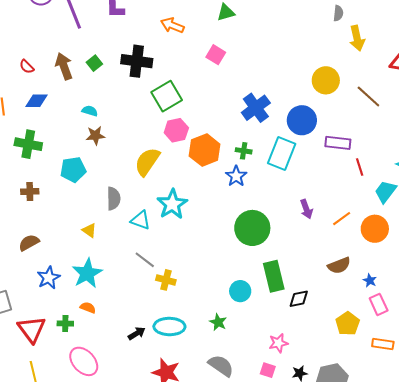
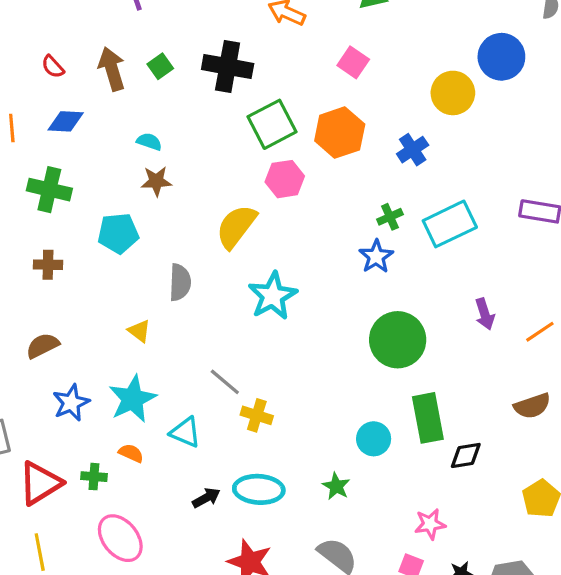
yellow circle: (326, 80) -> (453, 93), moved
blue cross: (256, 108) -> (413, 150), size x0.7
blue circle: (302, 120) -> (501, 57), moved
orange hexagon: (205, 150) -> (340, 133), moved
green cross: (244, 151) -> (390, 217), turned -35
cyan rectangle: (282, 153) -> (450, 224), turned 40
cyan triangle: (141, 220) -> (185, 432), moved
red triangle: (32, 329) -> (40, 483), turned 32

